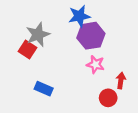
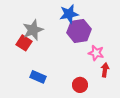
pink star: (95, 64) -> (96, 53), moved
red circle: (108, 98) -> (80, 85), moved

